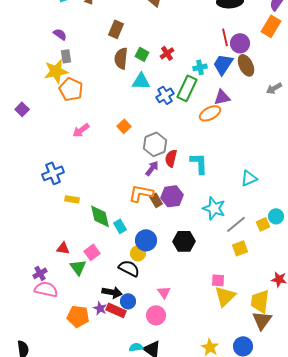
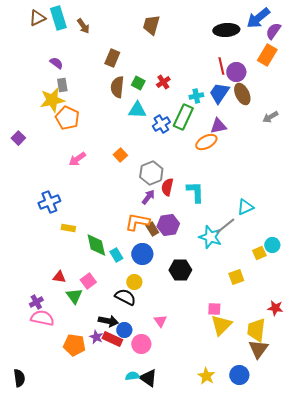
gray line: (236, 224) -> (225, 226), moved
blue circle: (146, 240) -> (142, 254), moved
pink circle: (156, 315) -> (141, 344), moved

